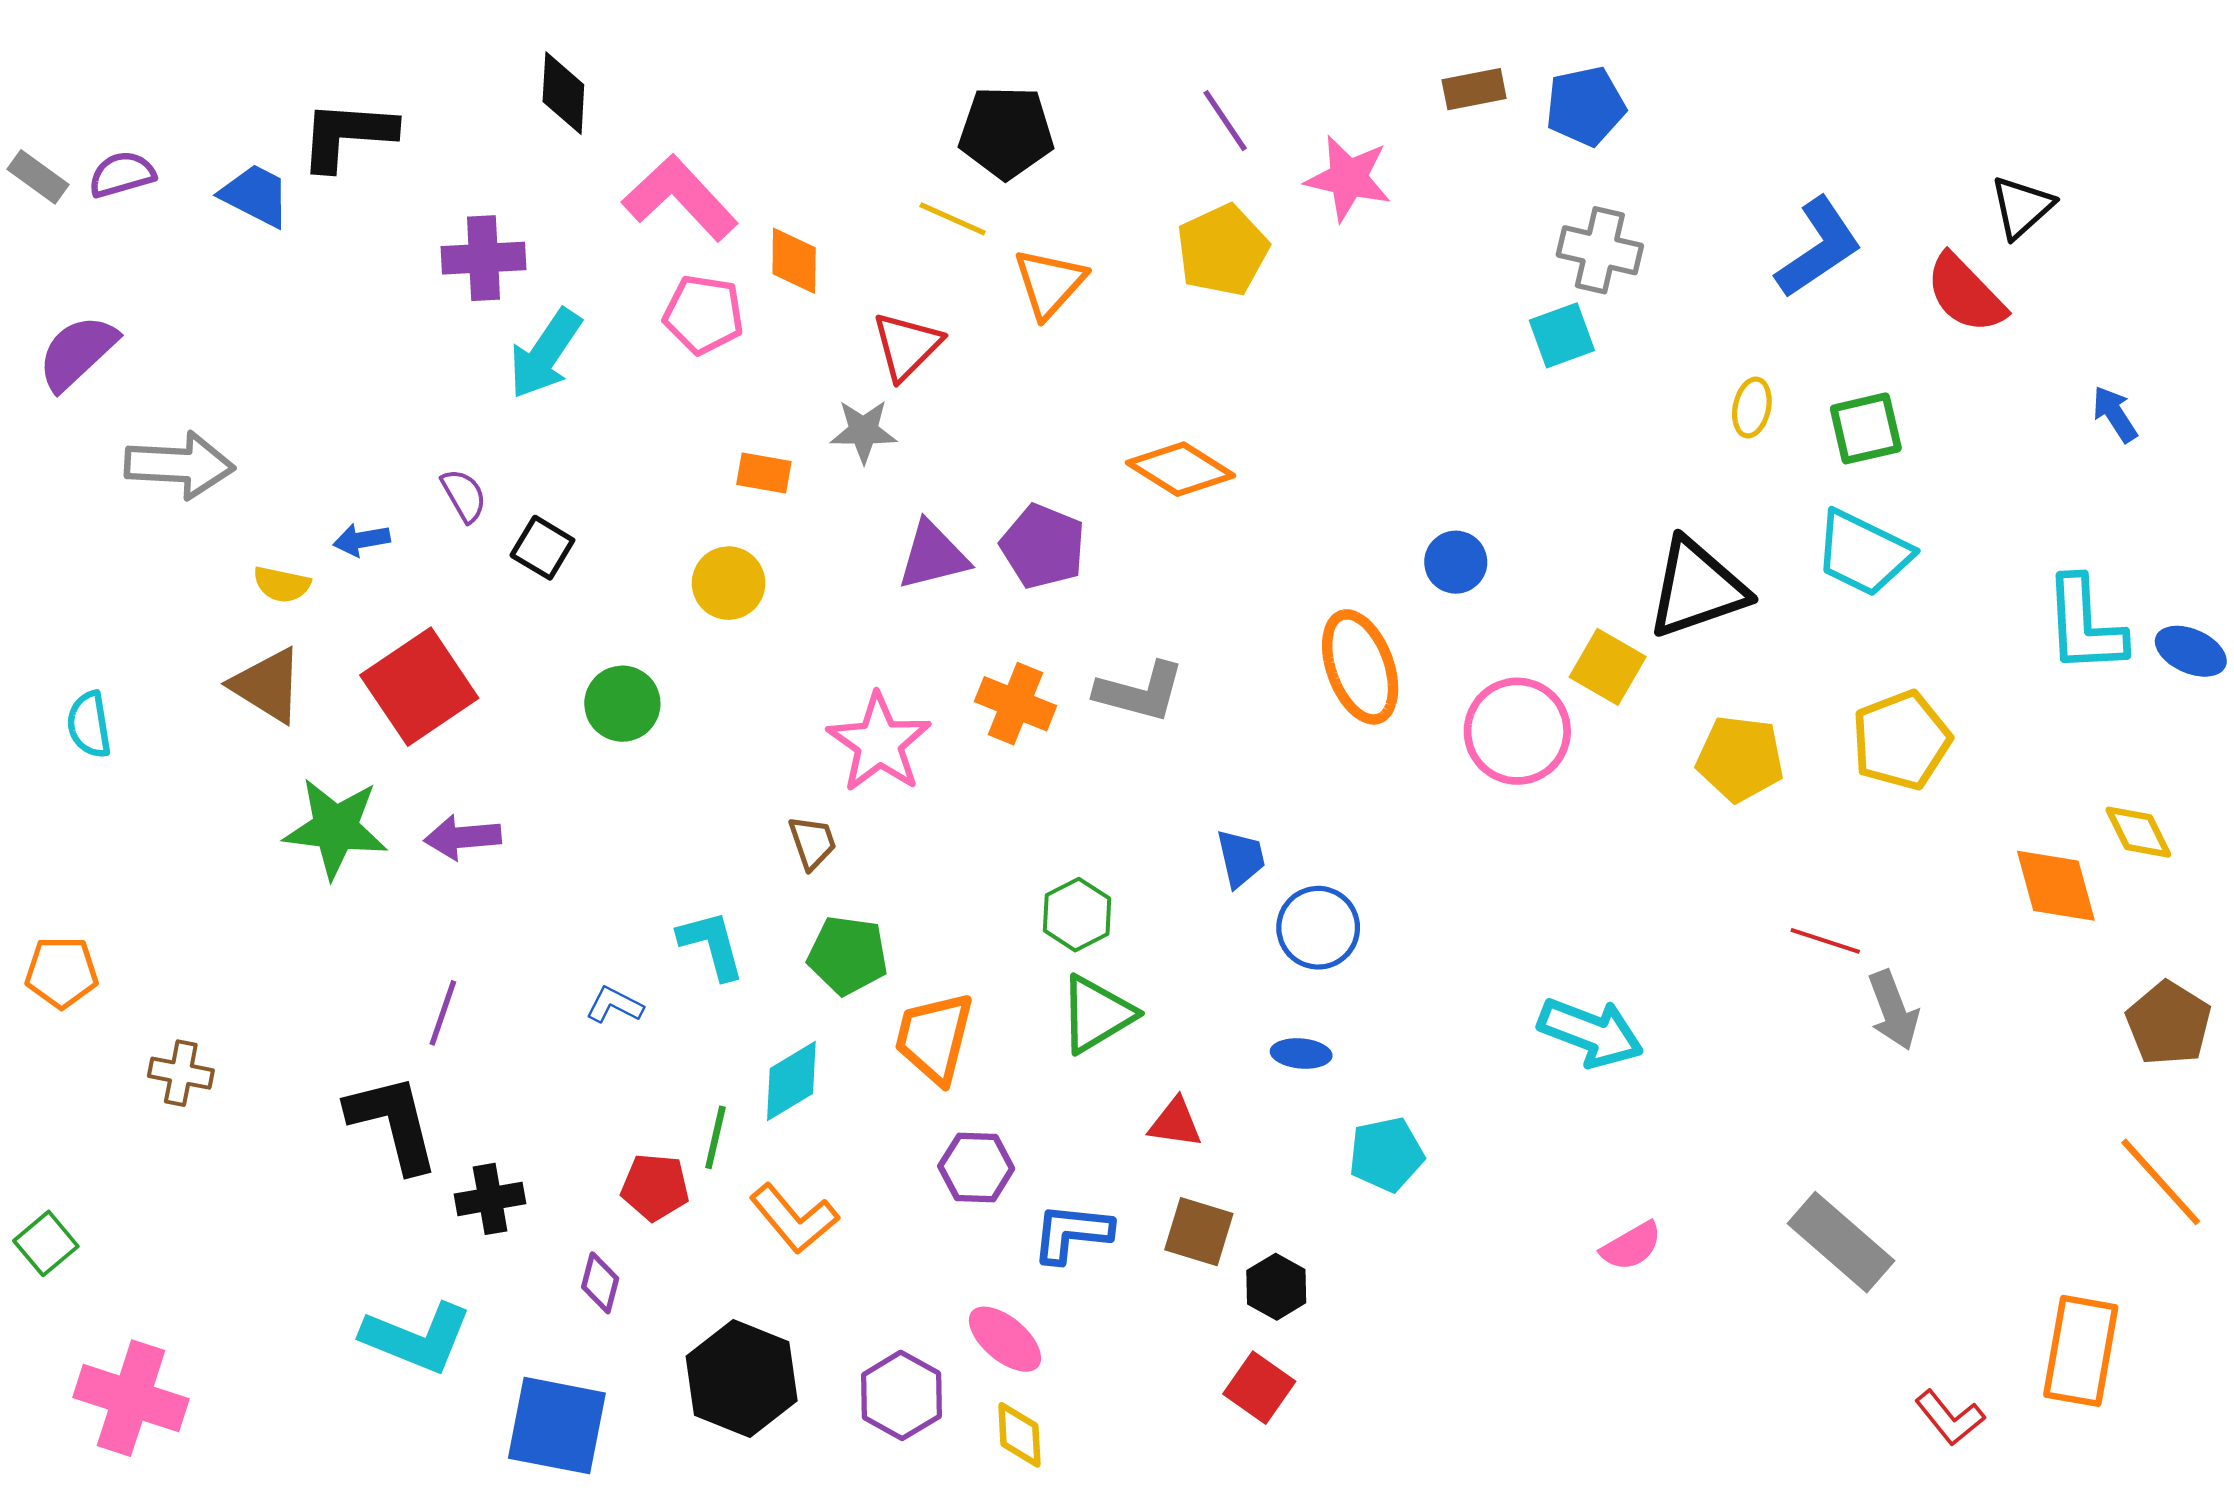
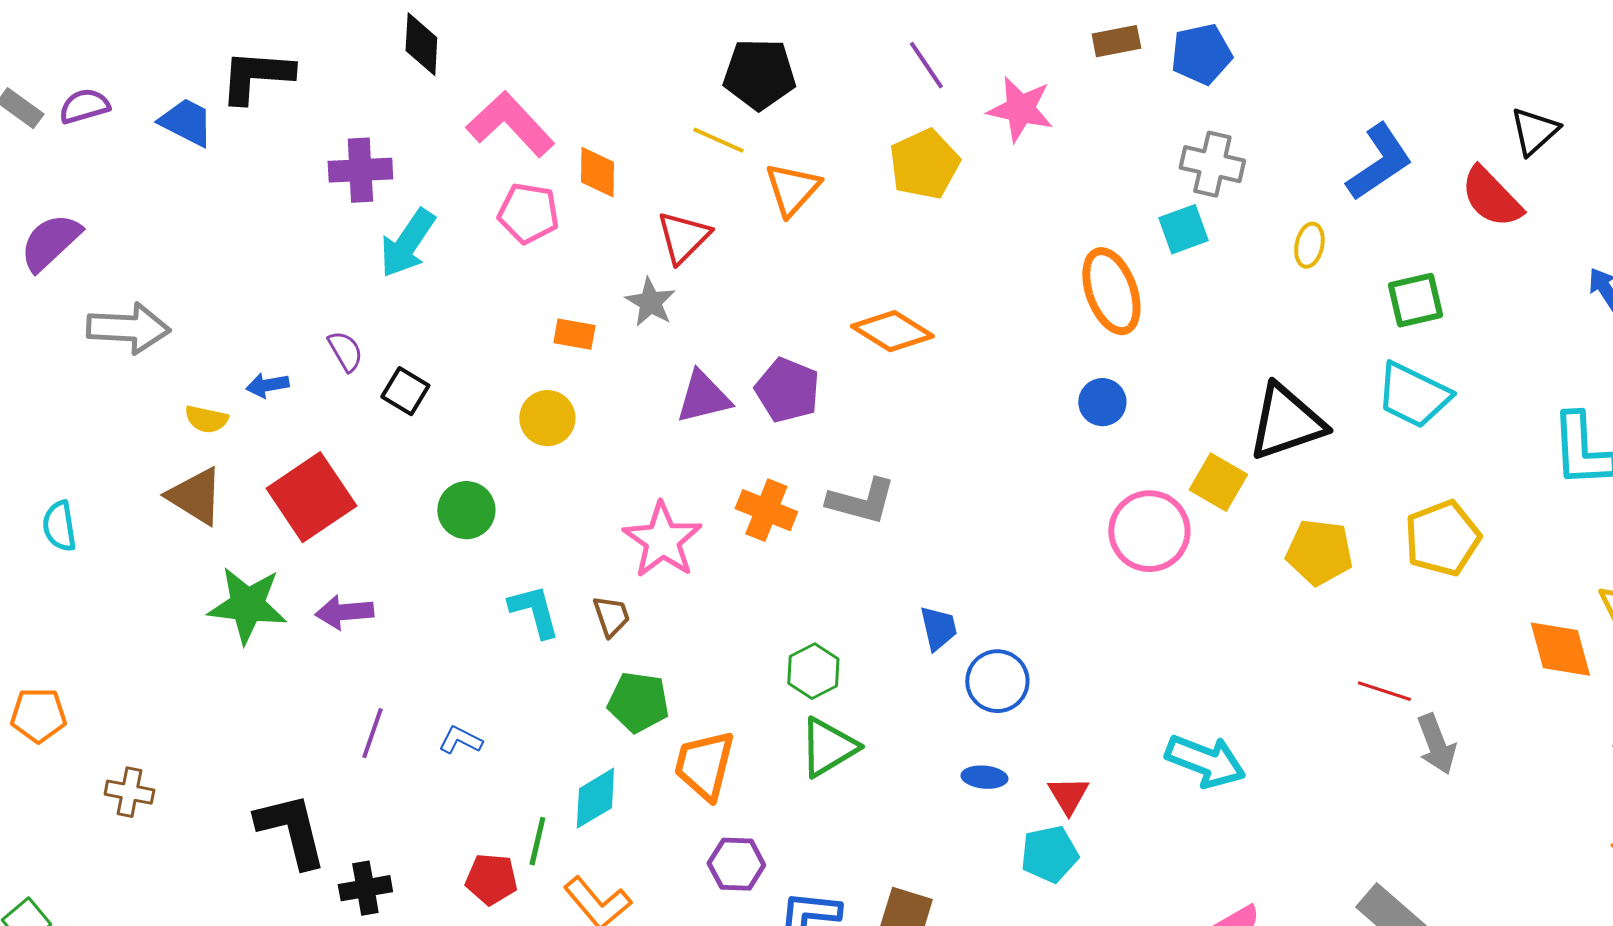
yellow ellipse: (1752, 408) -> (1309, 245), moved
gray star: (863, 431) -> (650, 302), turned 30
orange ellipse: (1360, 667) -> (1111, 291), moved
cyan L-shape: (711, 945) -> (534, 611), moved
purple line: (443, 1013) -> (372, 733), moved
red triangle: (1175, 1123) -> (1068, 795), moved, turned 51

